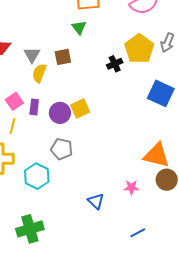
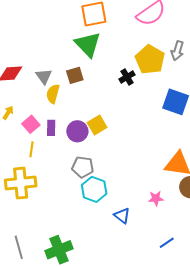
green triangle: (79, 27) -> (88, 44), size x1.8
cyan hexagon: (37, 176) -> (94, 189), moved

